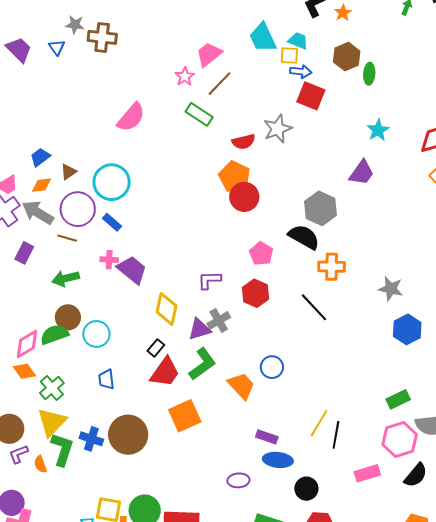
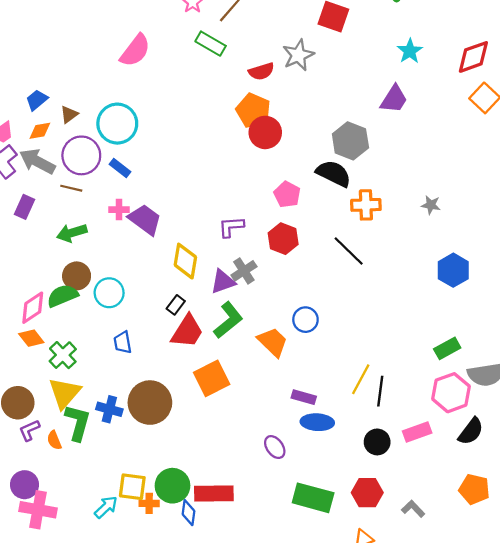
gray star: (391, 289) -> (431, 205), moved, size x0.7
purple ellipse: (238, 480) -> (275, 447), turned 60
black circle: (306, 489) -> (377, 442), moved

